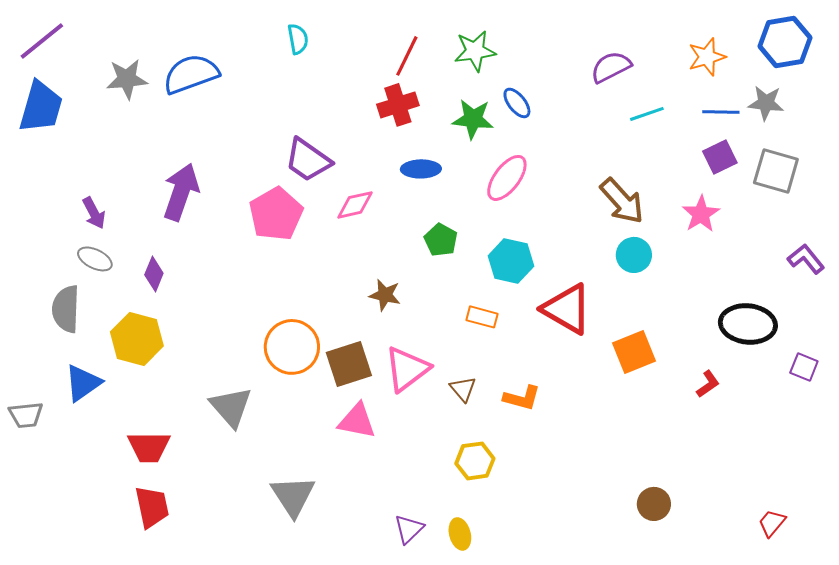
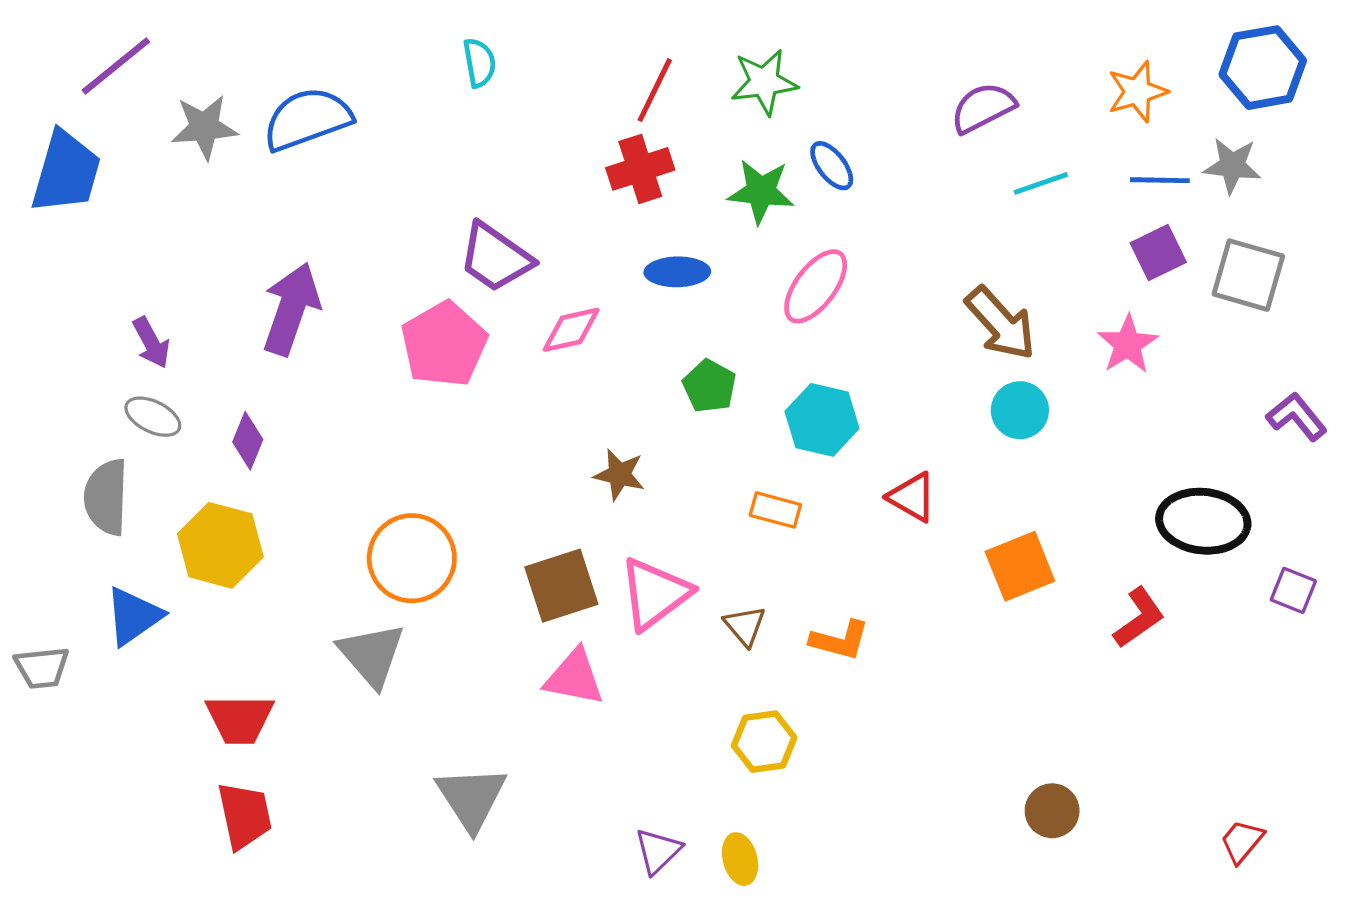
purple line: (42, 41) -> (116, 66), moved
red triangle: (567, 309) -> (912, 497), size x0.6
orange circle: (292, 347) -> (412, 558), moved
red L-shape: (708, 384) -> (1139, 618), size x1.4

